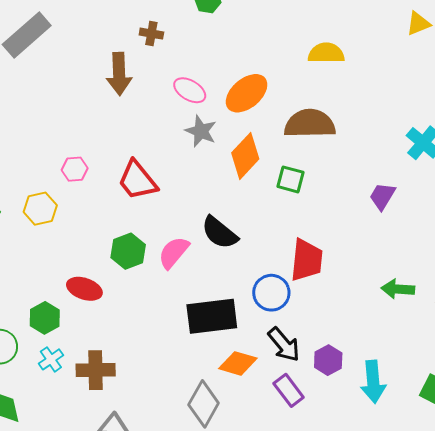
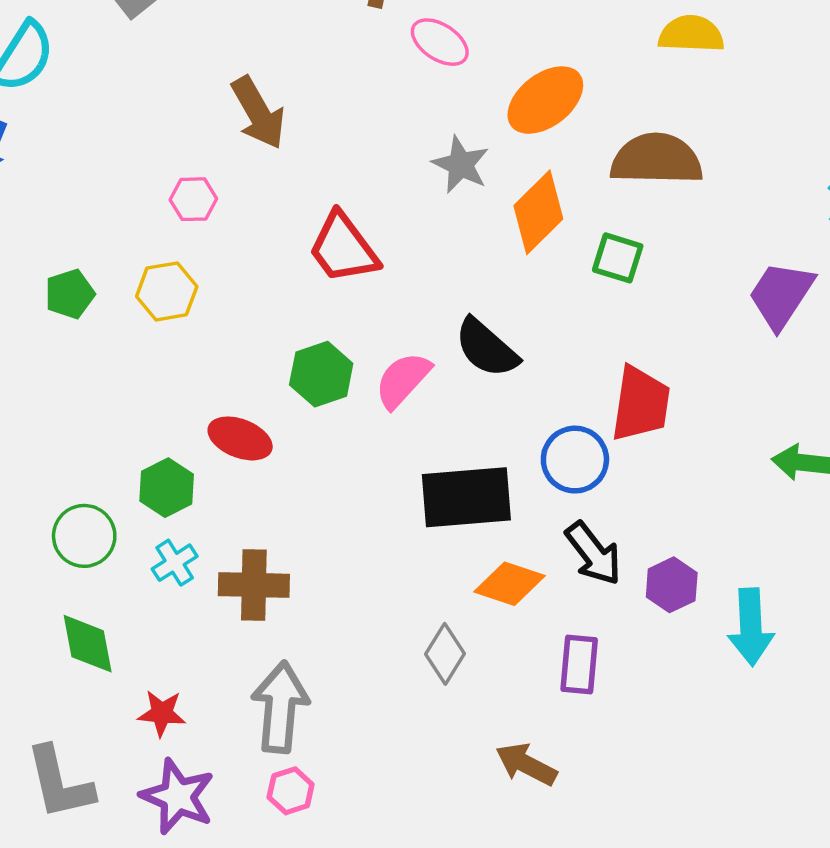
brown arrow: (119, 74) -> (258, 113), moved, turned -30
pink ellipse: (190, 90) -> (440, 42), moved
pink hexagon: (75, 169) -> (193, 199), moved
purple trapezoid: (382, 196) -> (781, 295), size x1.4
purple rectangle: (289, 390) -> (579, 664), moved, turned 40
gray diamond: (204, 404) -> (445, 654), size x0.7

